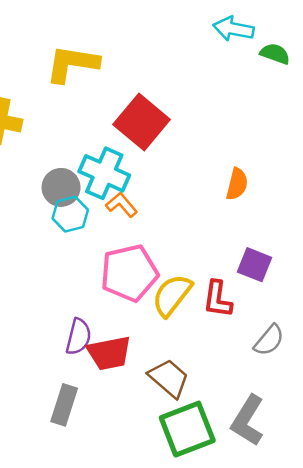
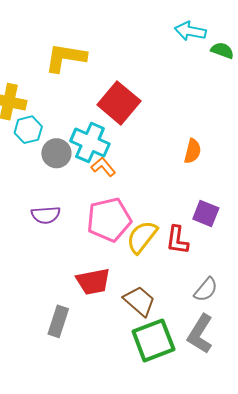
cyan hexagon: (70, 214) -> (28, 130), moved
purple semicircle: (78, 337) -> (46, 215), moved, turned 72
gray semicircle: (269, 340) -> (206, 290), moved

